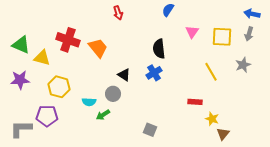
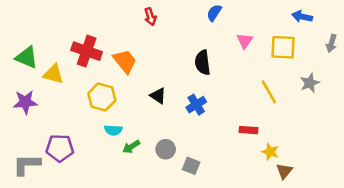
blue arrow: (252, 14) -> (302, 17), moved
gray arrow: (249, 34) -> (331, 43), moved
blue cross: (154, 73) -> (196, 105), moved
yellow hexagon: (59, 87) -> (102, 97), moved
gray circle: (113, 94) -> (166, 149), moved

